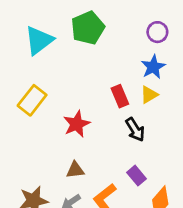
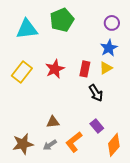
cyan triangle: (39, 40) -> (27, 29), turned 30
red rectangle: (120, 96) -> (85, 69), turned 35
red star: (77, 124) -> (55, 69), moved

